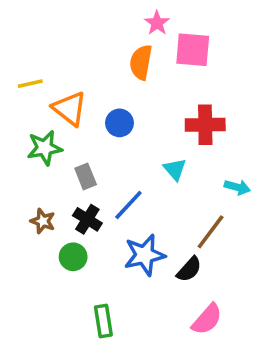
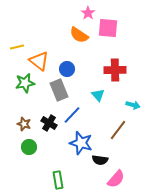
orange semicircle: (141, 62) -> (79, 35), turned -66
gray rectangle: (86, 176) -> (59, 90), moved, size x1.5
blue star: (144, 255) -> (81, 143), turned 30
green circle: (73, 257) -> (29, 147), moved
black semicircle: (189, 269) -> (100, 160), moved, turned 56

